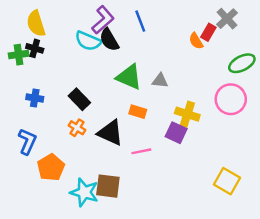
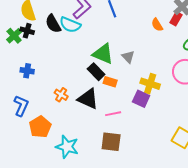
red rectangle: (208, 32) -> (176, 19), moved
black semicircle: (109, 40) -> (53, 24), moved
green cross: (19, 55) -> (14, 36), turned -35
gray triangle: (160, 81) -> (128, 57), turned 40
black rectangle: (79, 99) -> (96, 72), moved
brown square: (108, 186) -> (111, 142), moved

